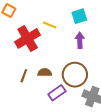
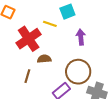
cyan square: (79, 16) -> (67, 12), moved
brown semicircle: (45, 72) -> (44, 59), moved

